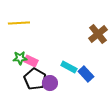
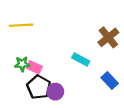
cyan rectangle: (69, 67) -> (81, 60), moved
blue rectangle: (86, 74) -> (110, 81), moved

